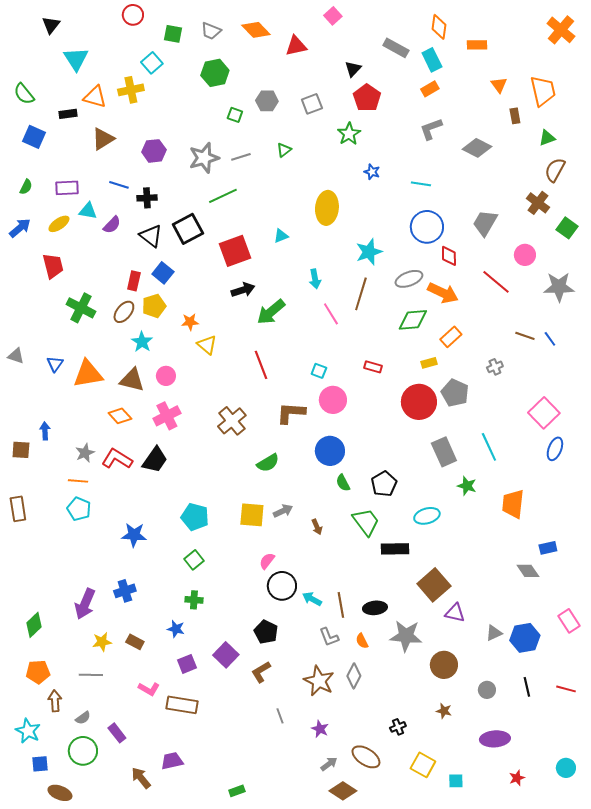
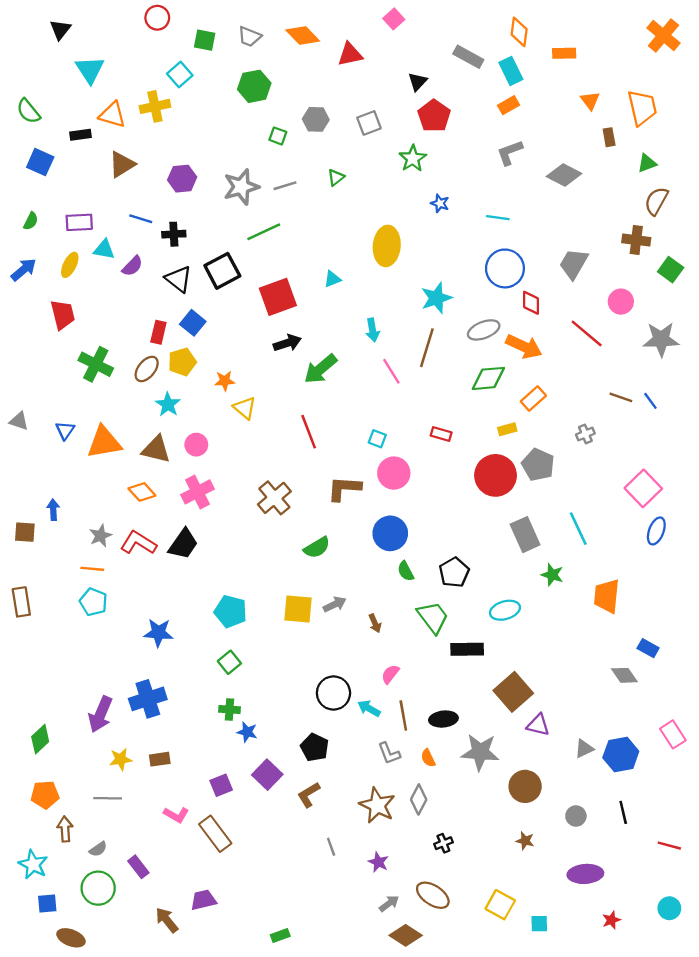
brown cross: (538, 203) -> (636, 240), turned -30
yellow ellipse: (59, 224) -> (70, 265), turned -30
blue rectangle: (548, 548) -> (648, 648), turned 42
pink semicircle: (267, 561) -> (390, 674), moved
blue cross: (125, 591) -> (148, 699), size x1.4
blue star: (176, 629) -> (247, 732), moved
brown rectangle: (135, 642) -> (160, 759), turned -36
red line: (566, 689) -> (669, 846), moved
brown rectangle: (182, 705) -> (215, 834), turned 44
black cross: (398, 727) -> (443, 843), moved

